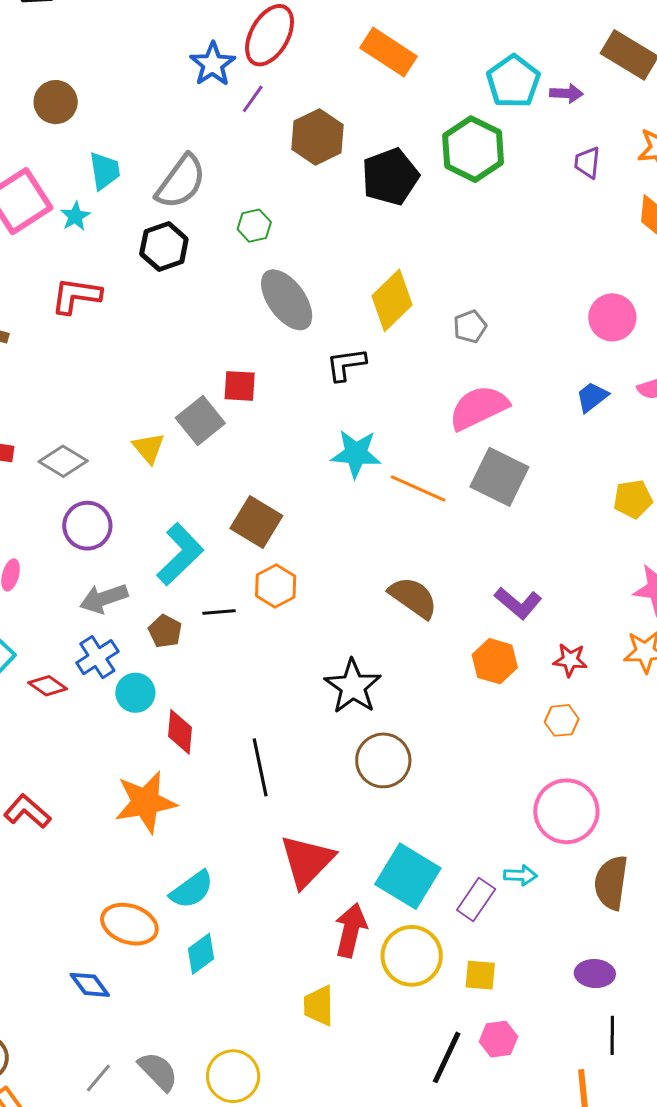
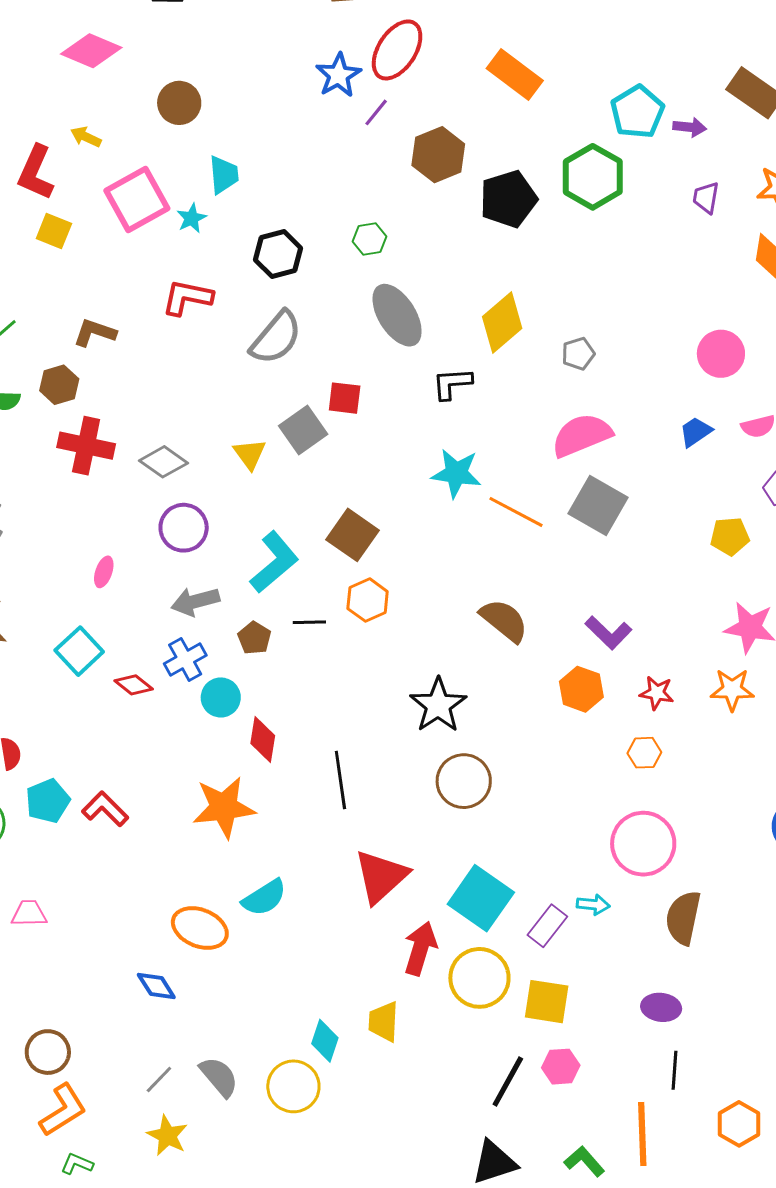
gray semicircle: (181, 182) -> (276, 338), moved
cyan diamond: (201, 954) -> (325, 1041), moved, turned -39
yellow square: (480, 975) -> (547, 1002), size x1.4

